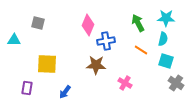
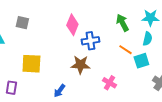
cyan square: (166, 61) -> (141, 61), moved, turned -35
blue arrow: (65, 92) -> (59, 91), moved

